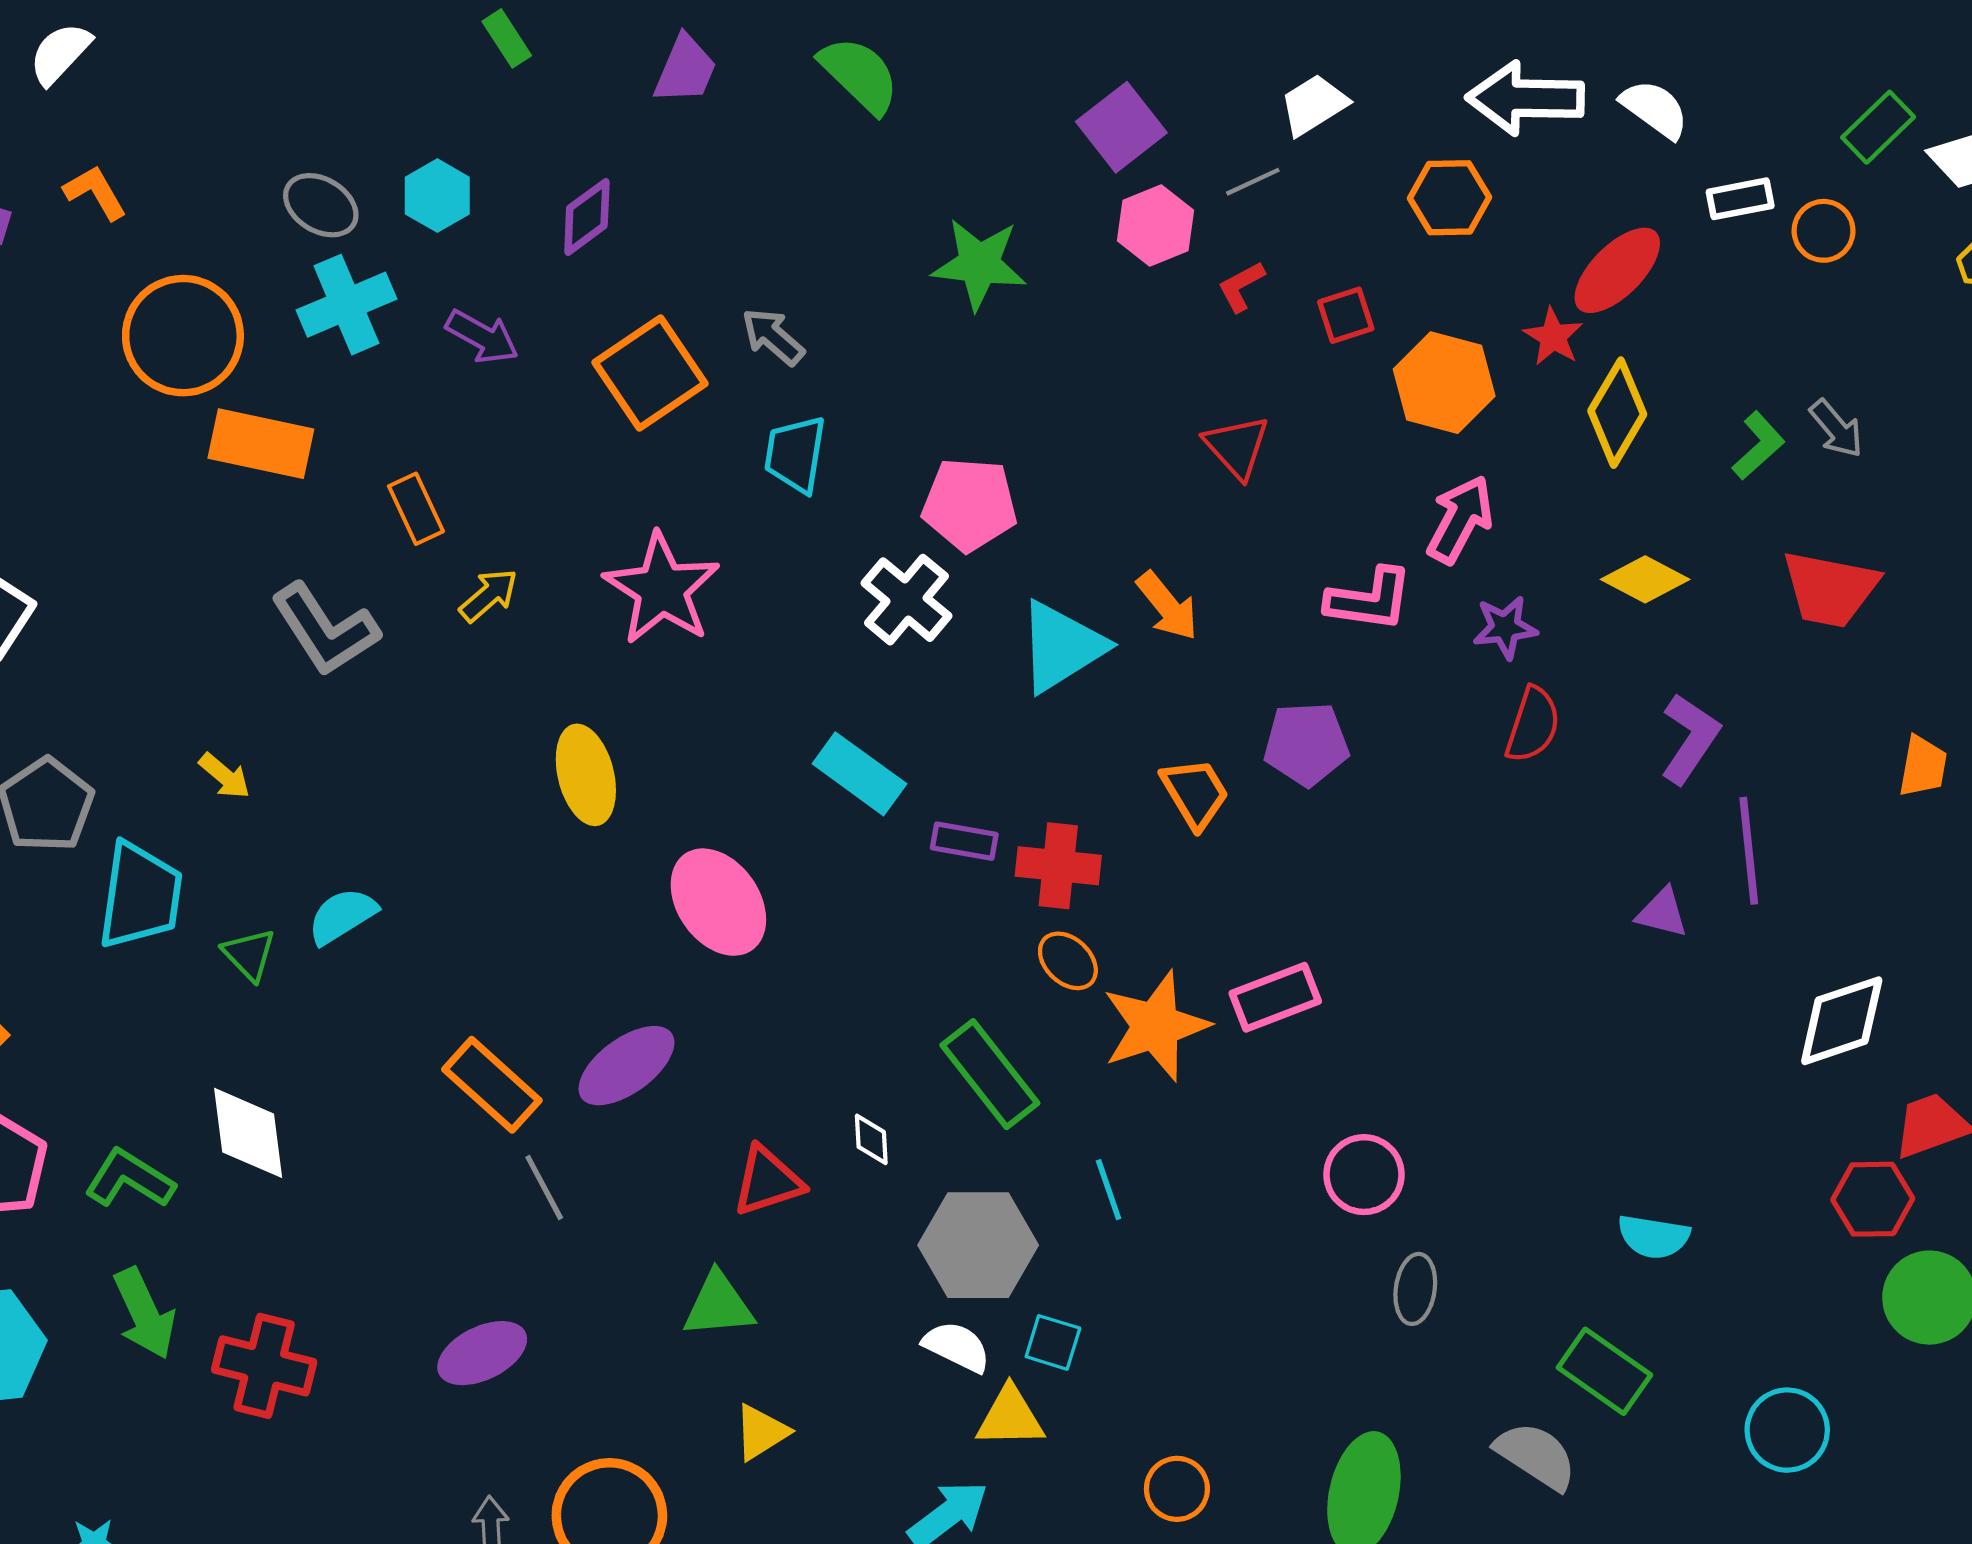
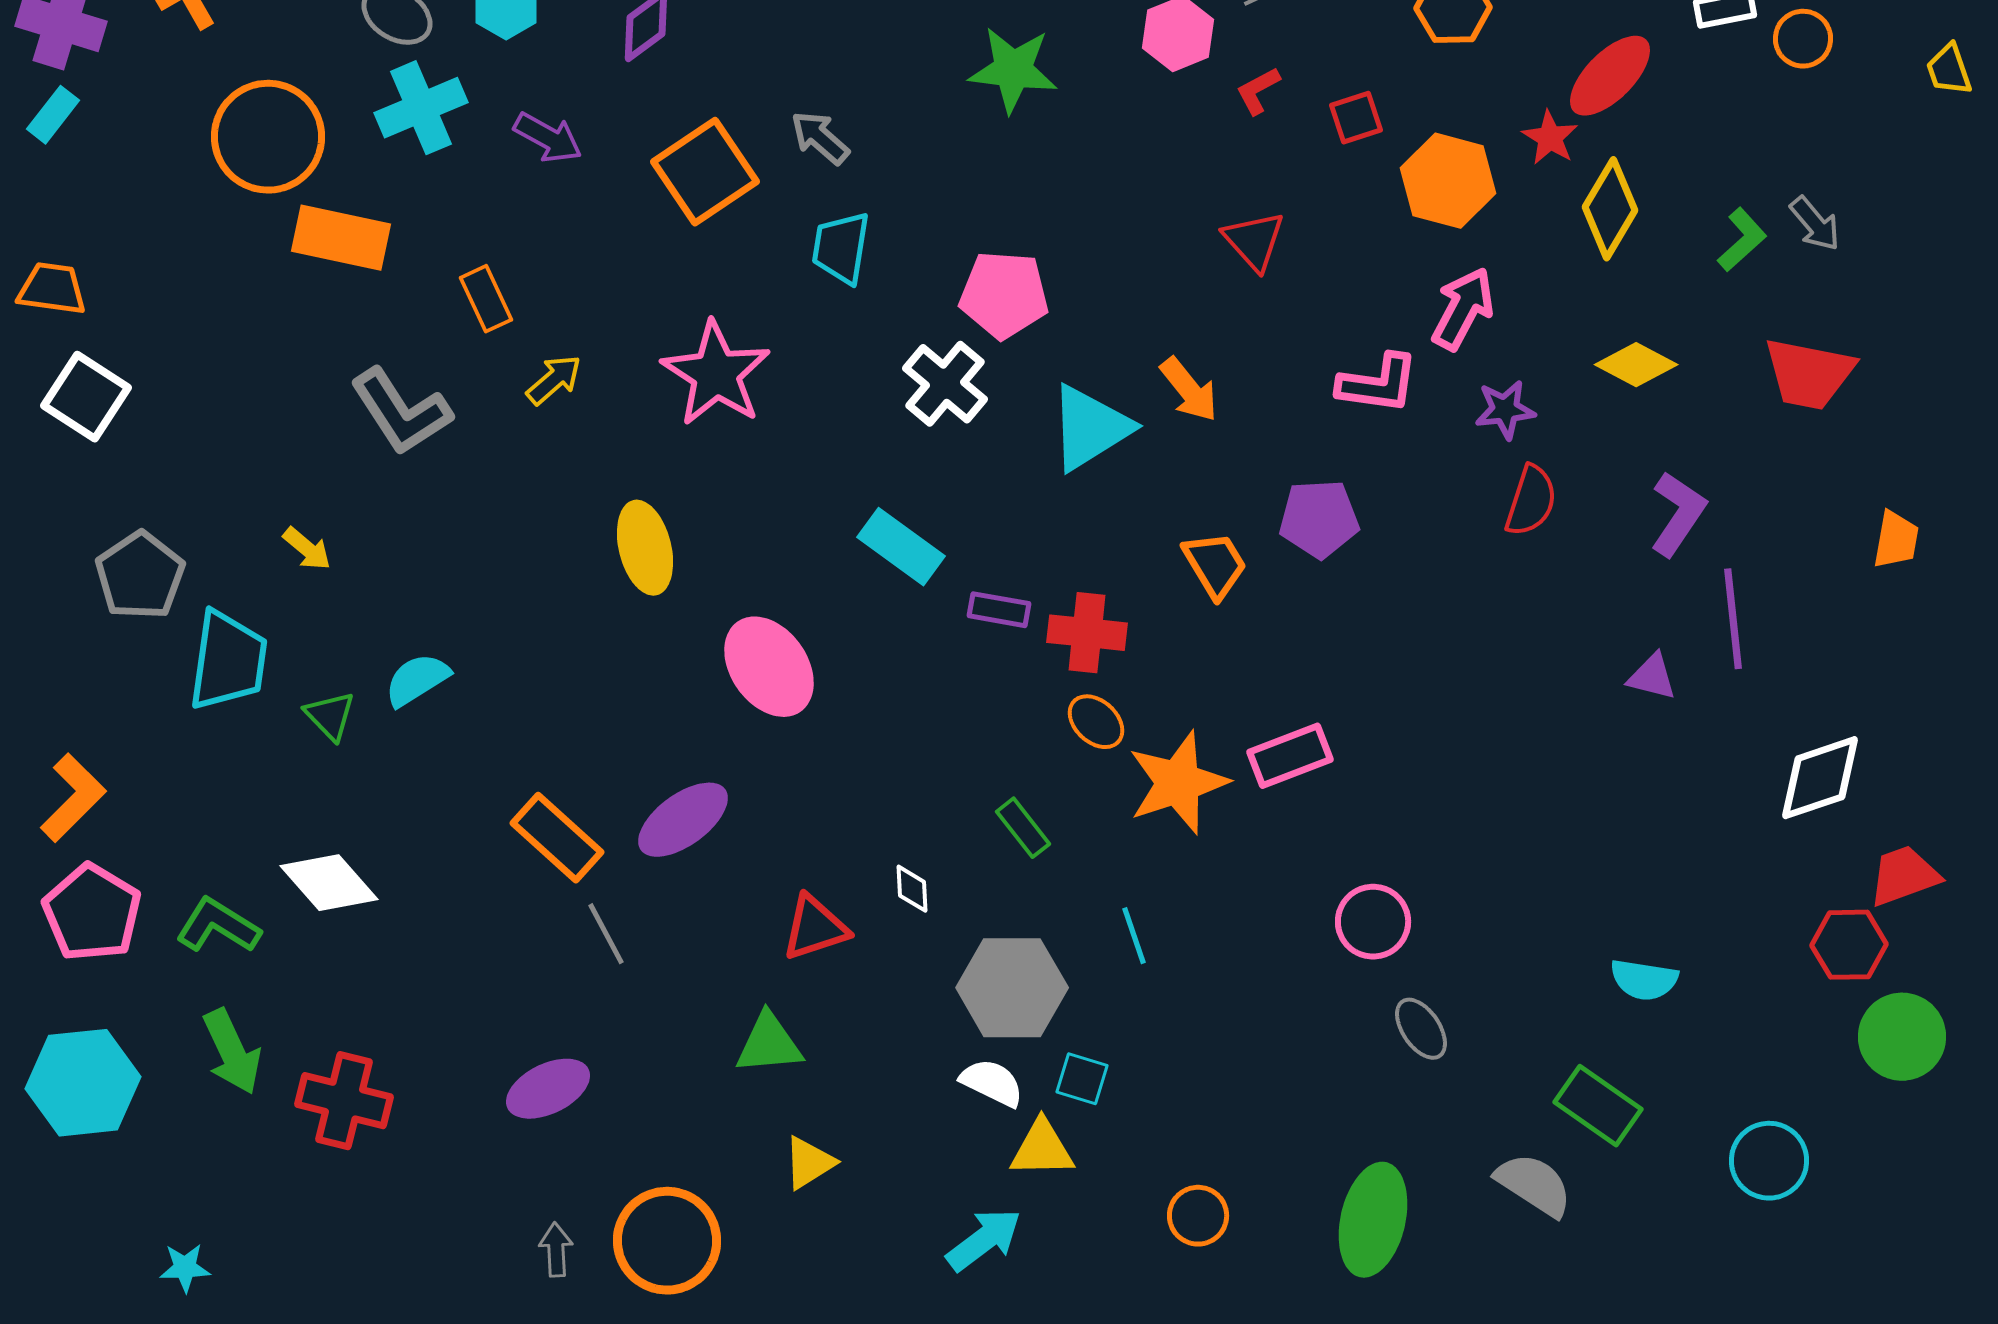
green rectangle: (990, 1074) -> (1023, 828), size x0.6
white diamond: (248, 1133) -> (329, 883), turned -34
gray ellipse: (1415, 1289) -> (1421, 1029), turned -42

